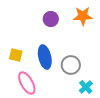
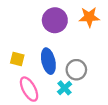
purple circle: (51, 19) -> (55, 20), size x1.5
cyan cross: (86, 87) -> (65, 88), moved

